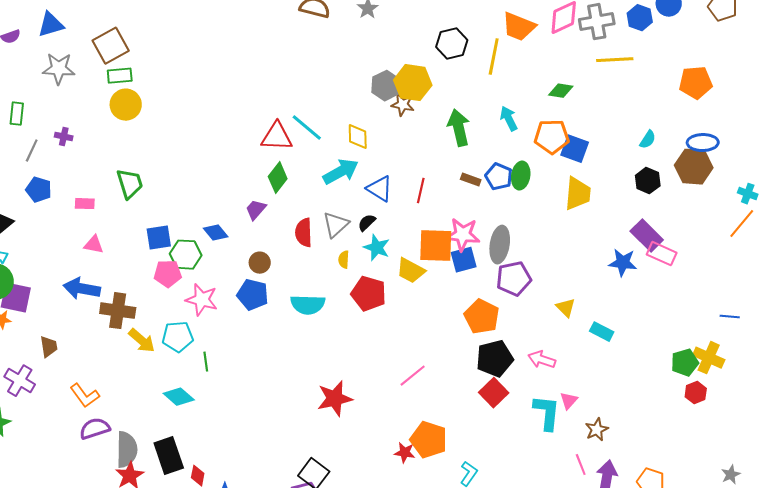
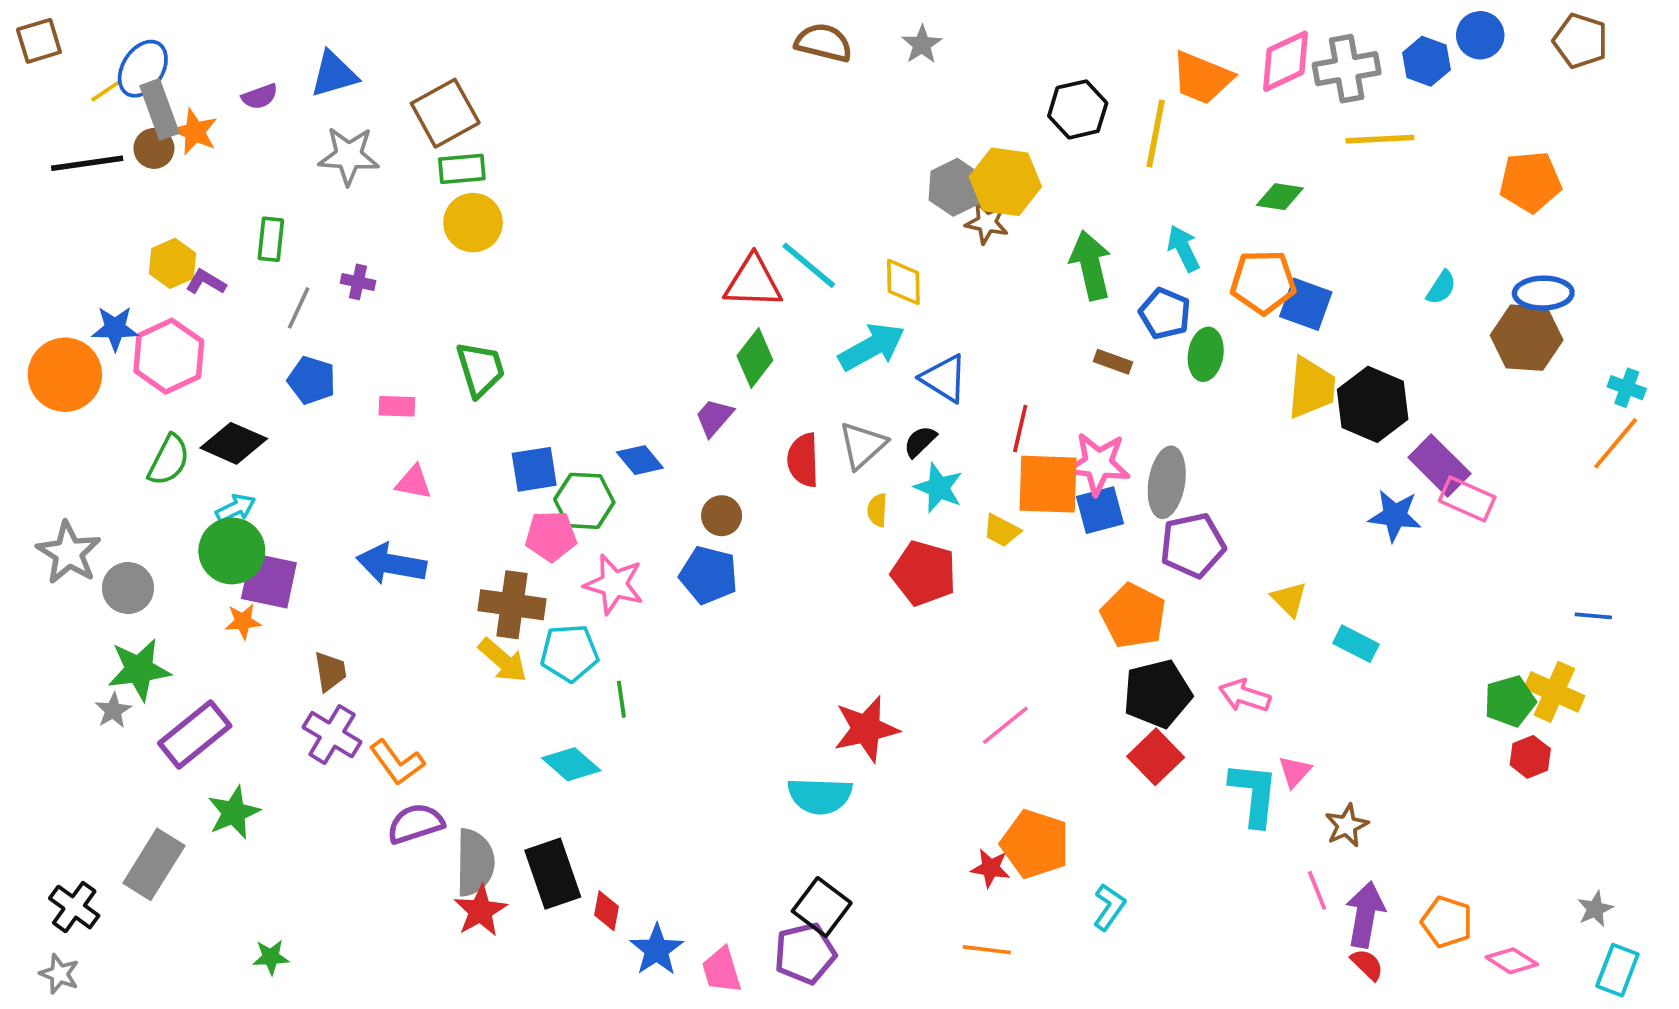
blue pentagon: (499, 177) -> (1165, 313), moved
black hexagon: (648, 181) -> (1373, 404), moved, size x1.5
red line: (421, 191) -> (1020, 428), moved
yellow trapezoid: (411, 271) -> (1002, 531), size x0.7
cyan semicircle: (308, 305) -> (820, 796), moved
brown cross: (118, 311) -> (512, 605), moved
purple cross: (20, 381) -> (332, 735), moved
red star: (335, 399) -> (866, 729), moved

